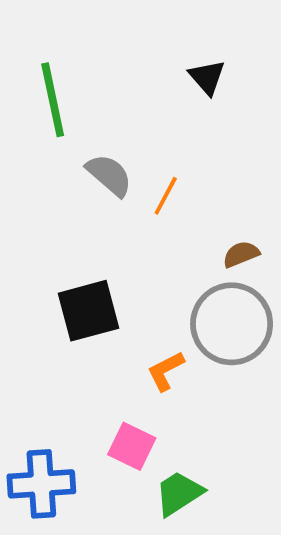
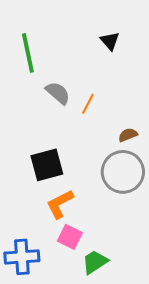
orange L-shape: (166, 371) -> (60, 204), moved, size x1.4

